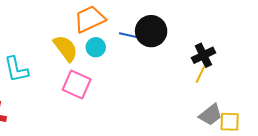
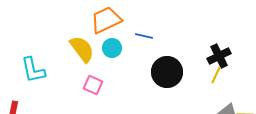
black circle: (151, 31) -> (167, 72), moved
pink square: (77, 84) -> (93, 85), size x0.7

